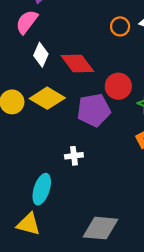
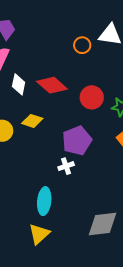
yellow diamond: (47, 98) -> (32, 121), size x0.7
purple pentagon: (94, 110) -> (77, 141), moved
yellow triangle: (29, 224) -> (39, 234), turned -45

